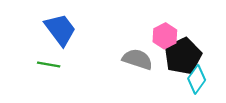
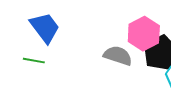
pink hexagon: (165, 36) -> (144, 34), size x1.4

